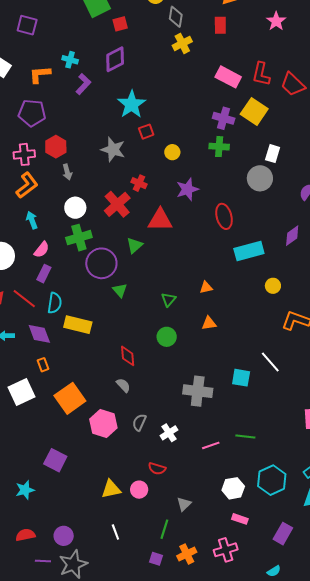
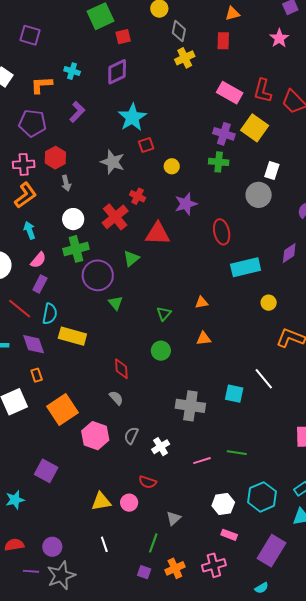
purple L-shape: (83, 84) -> (77, 112), moved
purple rectangle: (283, 534) -> (272, 551), size x1.4

